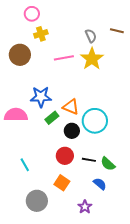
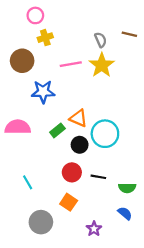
blue star: (41, 97) -> (43, 92), moved
green semicircle: (108, 164) -> (127, 188), moved, turned -42
blue semicircle: (100, 184) -> (125, 213), moved

